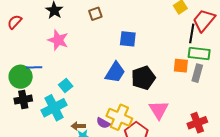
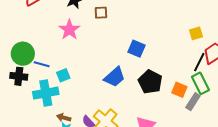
brown square: (95, 14) -> (101, 13), moved
green rectangle: (199, 54) -> (200, 83), turned 40
blue line: (34, 67) -> (42, 64), moved
black pentagon: (143, 78) -> (150, 82), moved, turned 30

